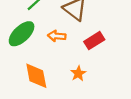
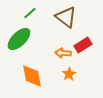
orange arrow: (57, 36) -> (63, 53), moved

